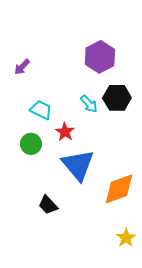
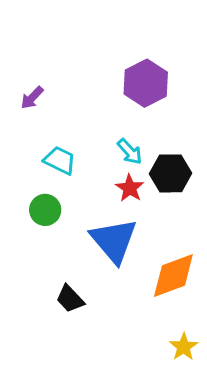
black hexagon: (117, 98) -> (171, 173), moved
red star: (65, 132) -> (130, 188), moved

